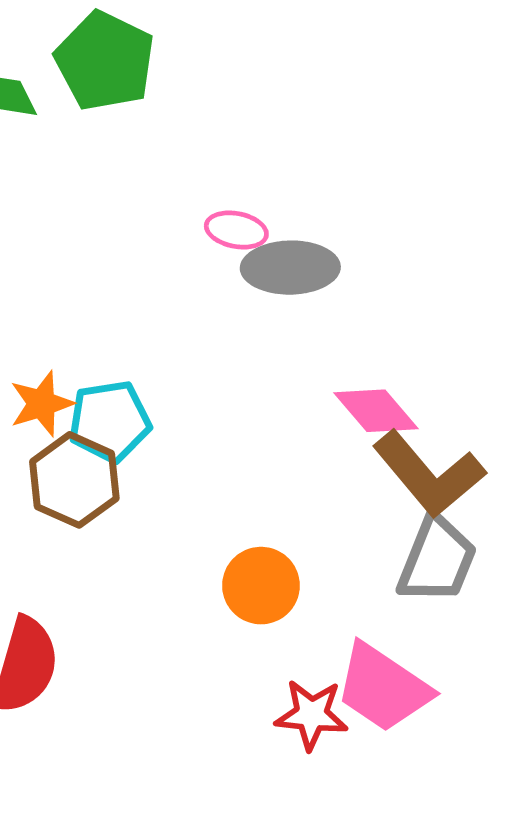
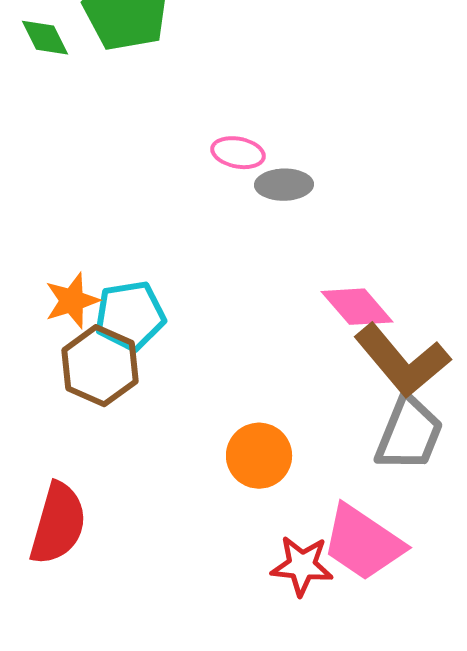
gray ellipse: (290, 268) -> (284, 185), size x0.7

